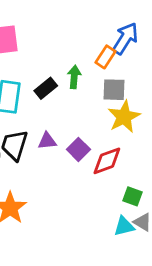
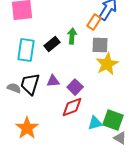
red diamond: (107, 161) -> (72, 107), moved
green square: (133, 196) -> (113, 120), size x1.5
cyan triangle: (124, 226) -> (95, 123), moved

